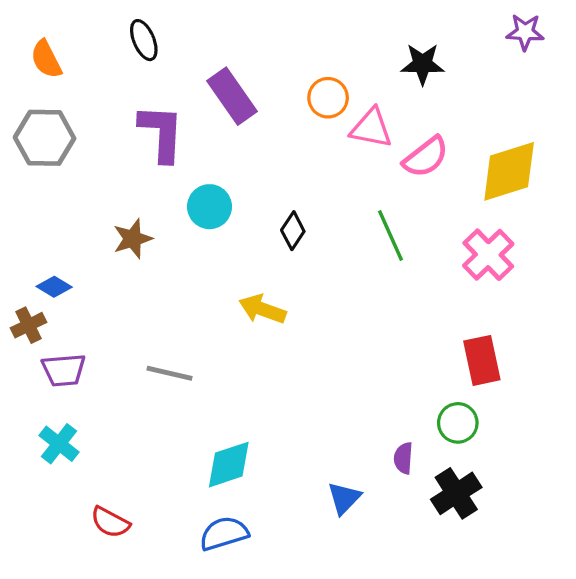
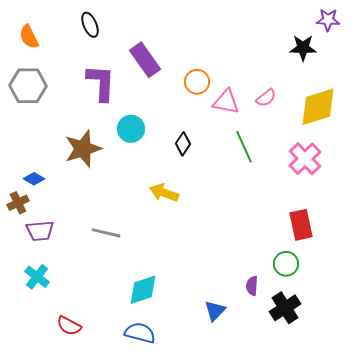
black star: (423, 64) -> (303, 48), moved
orange circle: (328, 98) -> (197, 82), moved
pink triangle: (371, 128) -> (226, 102), moved
pink semicircle: (426, 157) -> (266, 98), size x0.7
brown star: (133, 239) -> (83, 149), size x1.5
blue semicircle: (224, 533) -> (140, 333), turned 32

